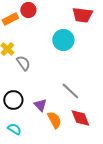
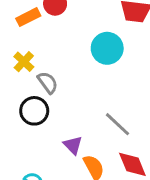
black circle: (13, 100) -> (34, 111), moved

